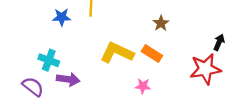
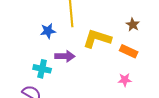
yellow L-shape: (117, 53) -> (97, 39), moved
purple arrow: (68, 79) -> (65, 56), moved

